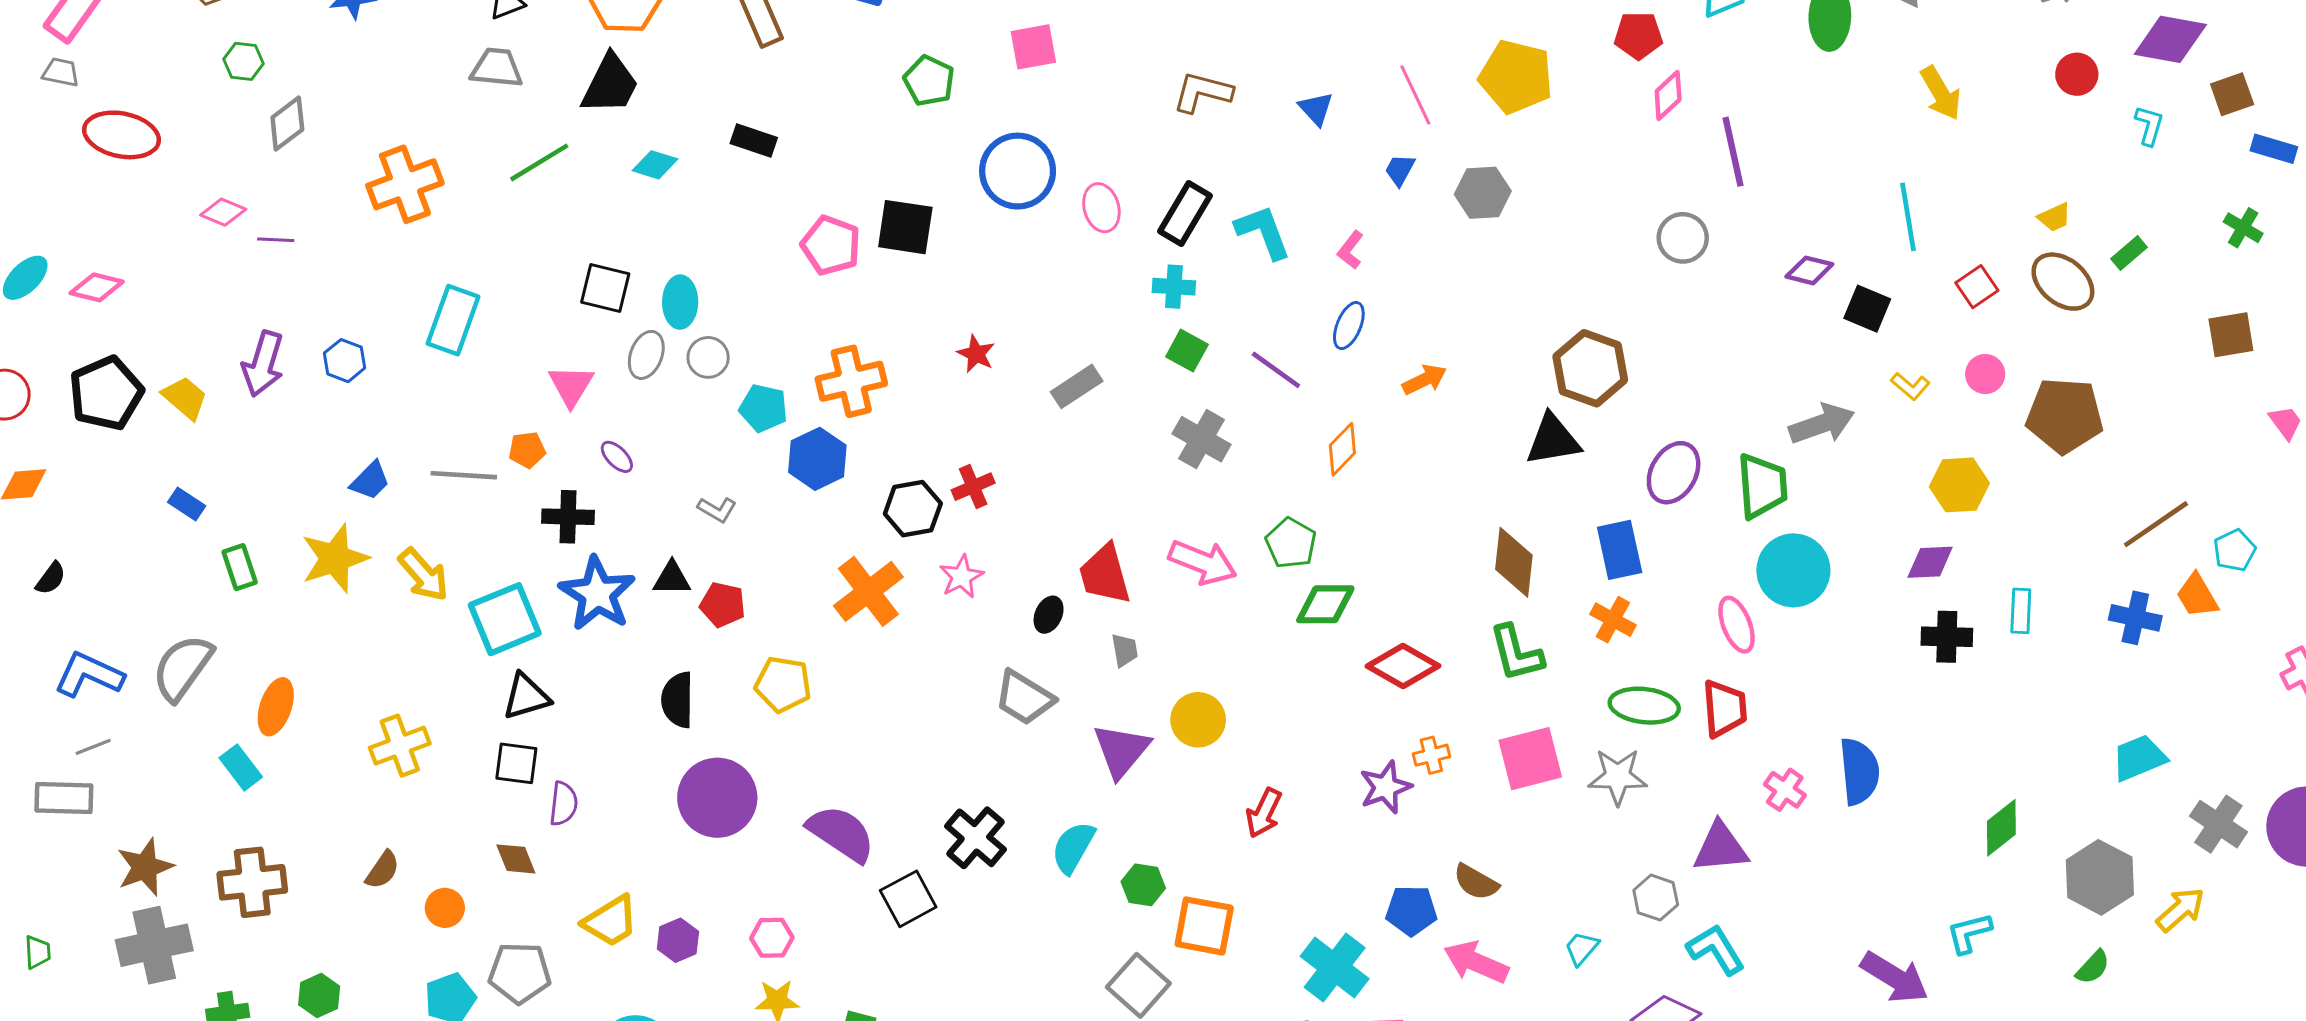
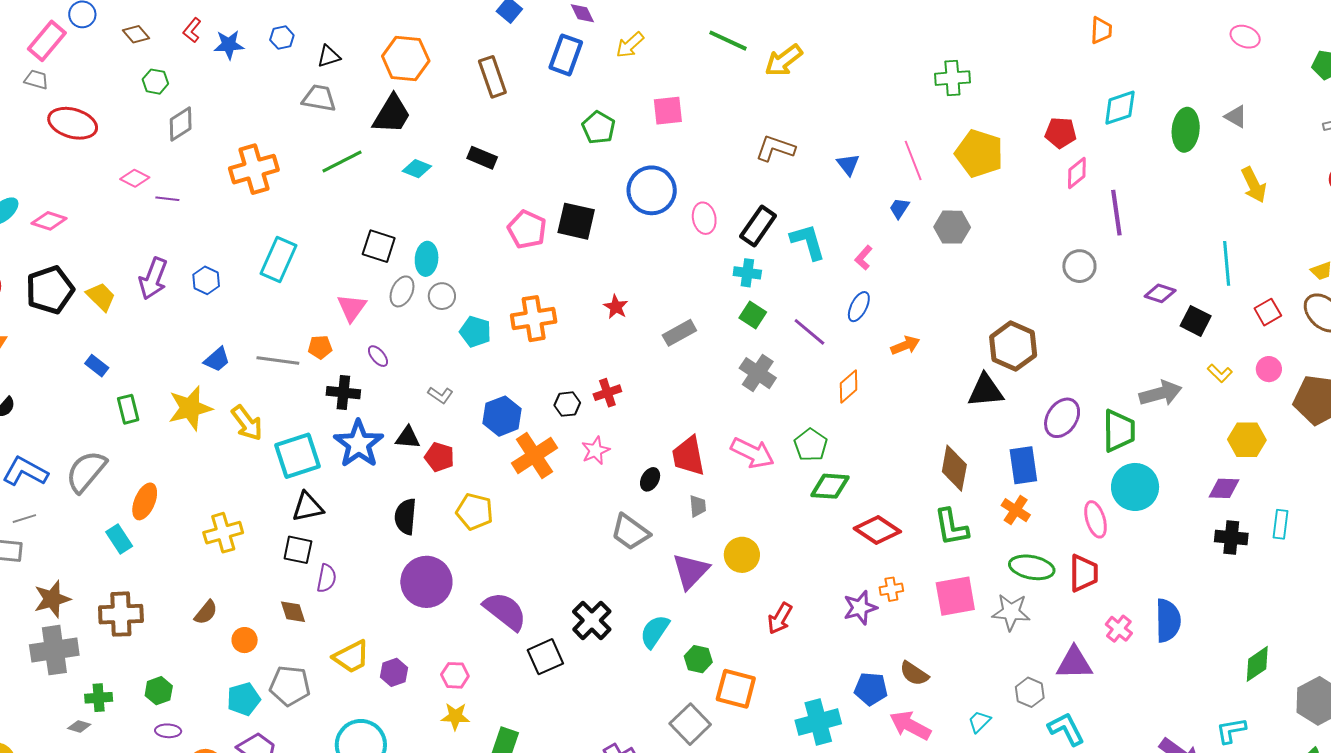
blue hexagon: (817, 459) -> (502, 416), moved
black hexagon: (913, 509) -> (567, 404), size x0.7
cyan cross: (1335, 968) -> (818, 722), turned 33

